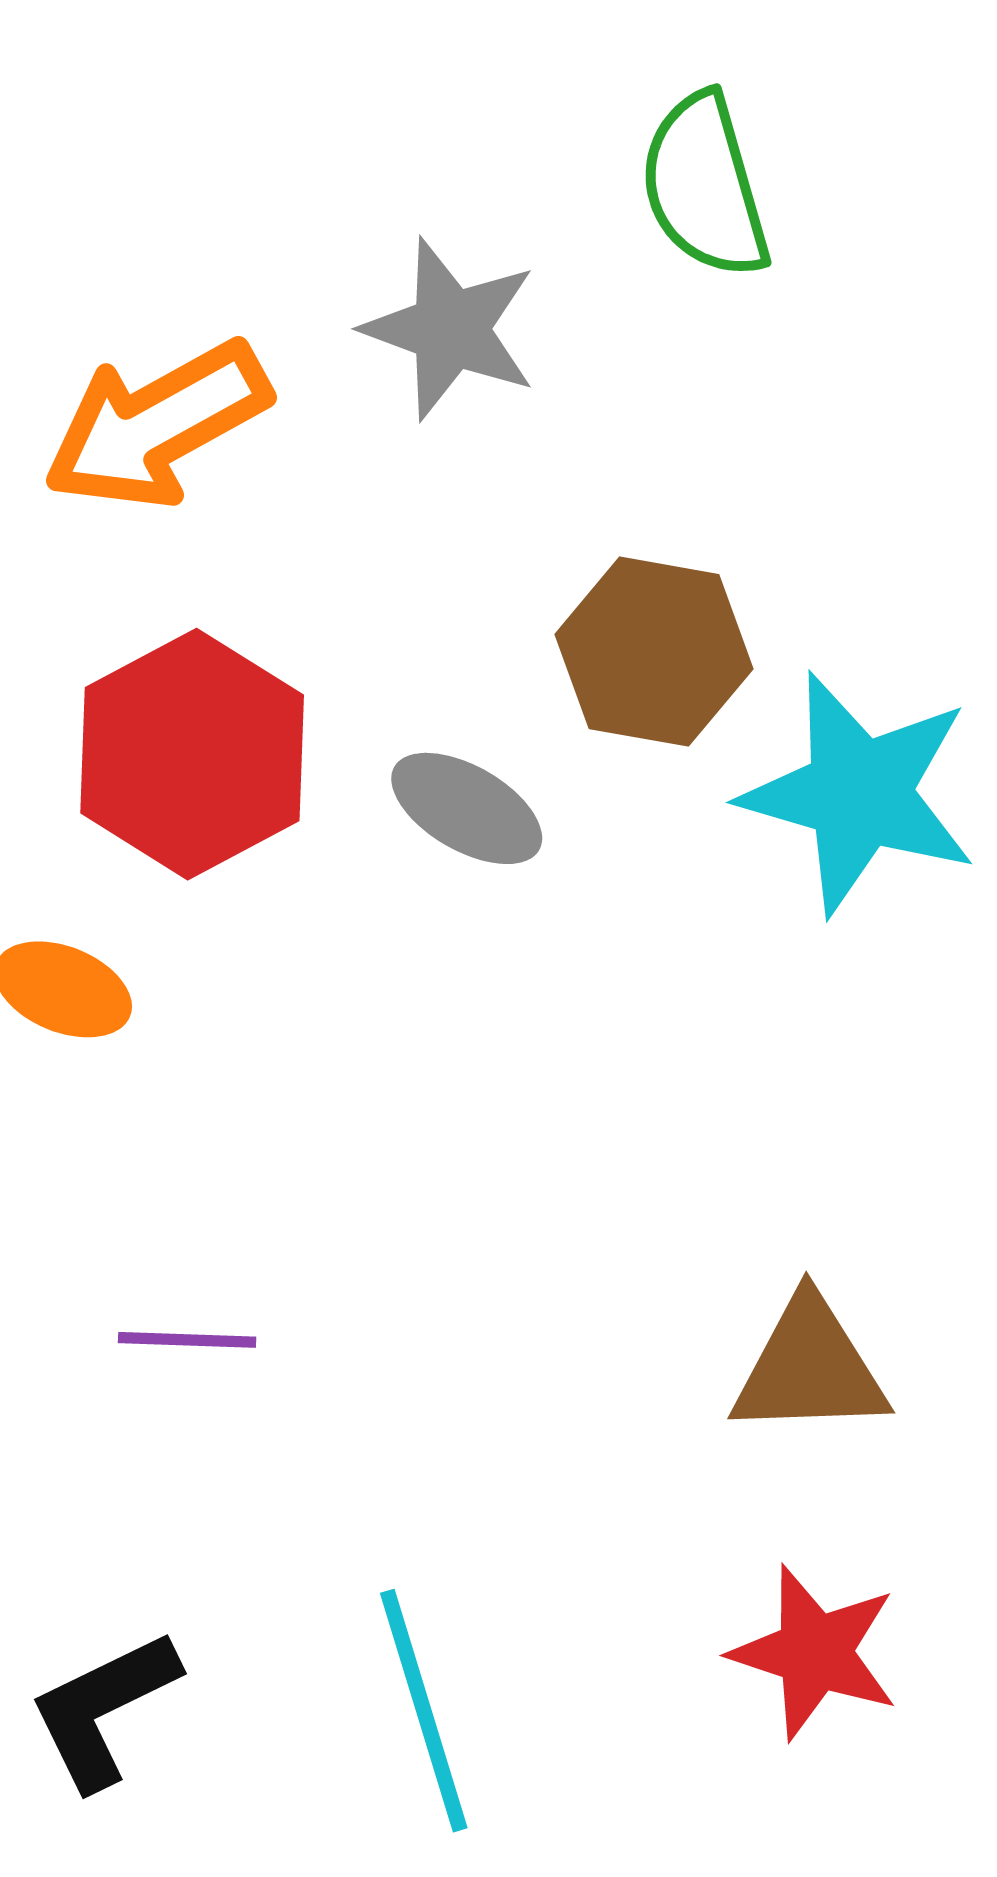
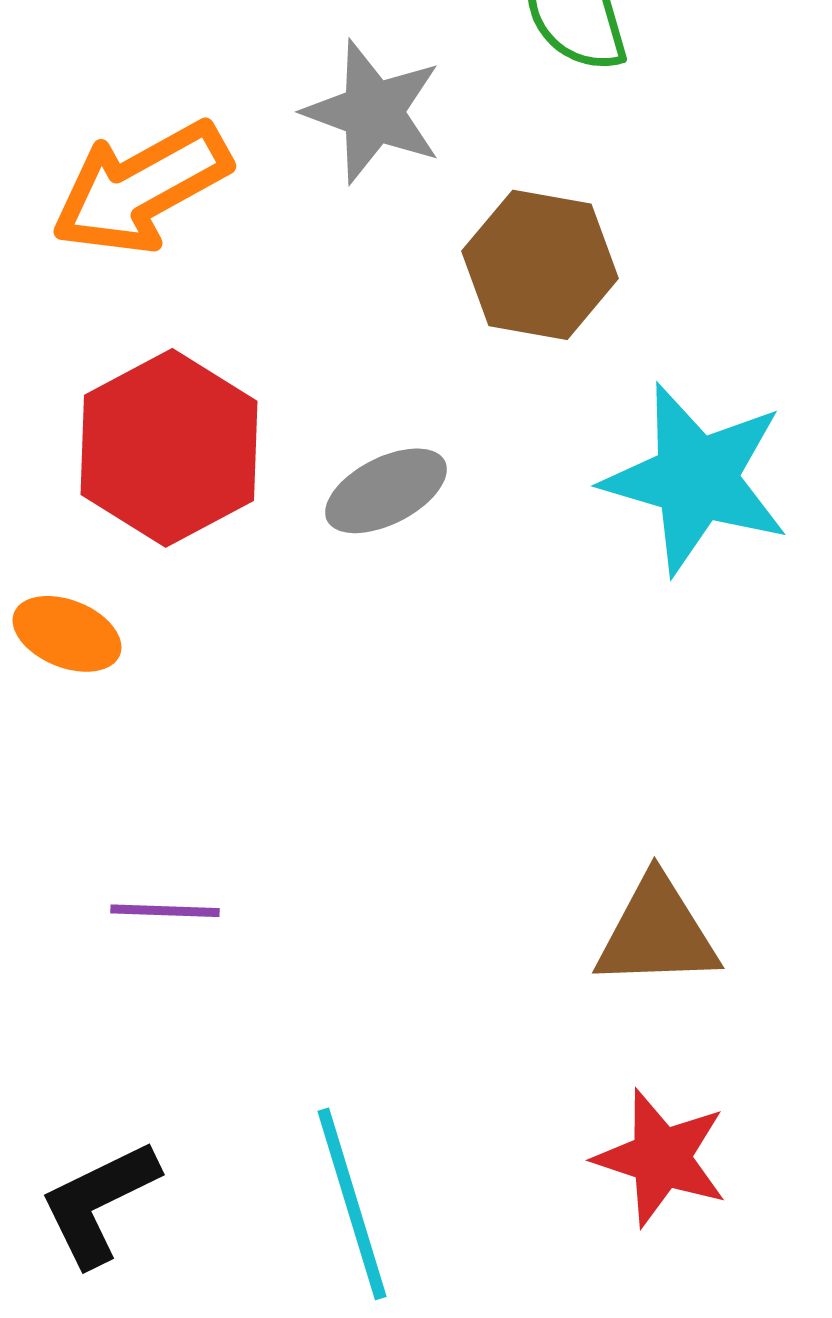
brown hexagon: (654, 652) -> (540, 265), moved
gray ellipse: (467, 808) -> (386, 491), turned -57

